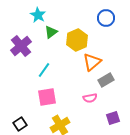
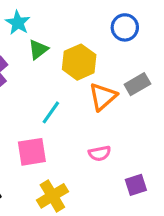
cyan line: (44, 70) -> (51, 112), moved
gray rectangle: (106, 80) -> (137, 84), moved

